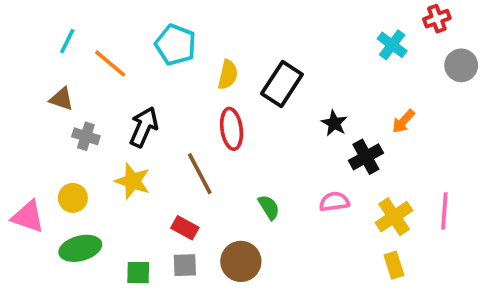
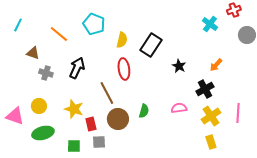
cyan line: (67, 41) -> (18, 25), moved
black cross: (366, 157) -> (205, 89), moved
yellow star: (133, 181) -> (74, 109), moved
green semicircle: (269, 207) -> (144, 111), turned 48
red rectangle: (185, 228) -> (91, 124), moved, turned 48
brown circle: (241, 261) -> (118, 119), moved

